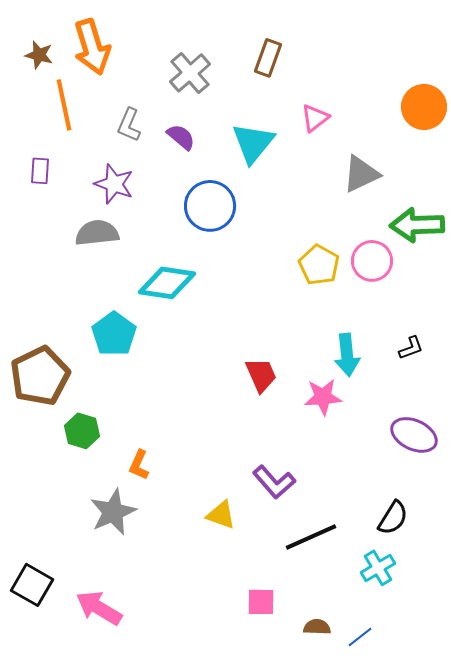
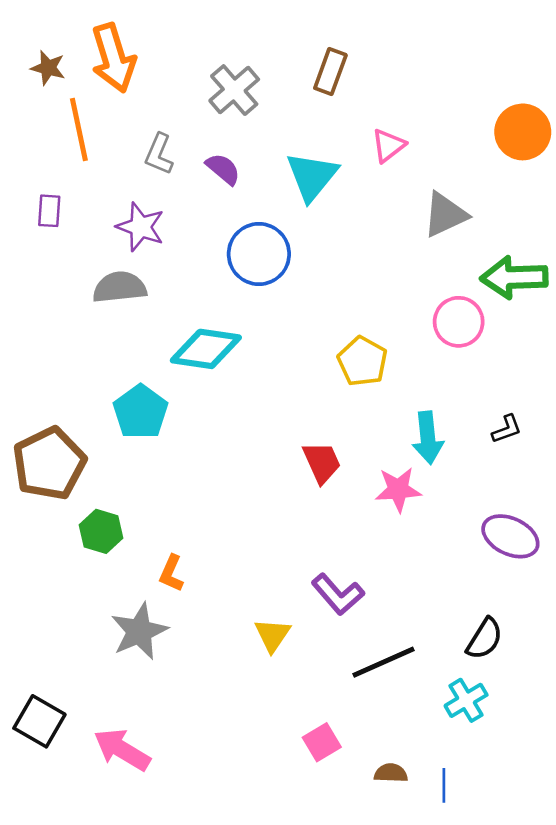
yellow pentagon: (319, 265) -> (362, 361), moved
yellow triangle: (221, 515) -> (272, 635), turned 44
pink square: (261, 602) -> (322, 742), turned -32
blue line: (360, 637) -> (444, 785), turned -52

